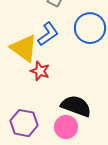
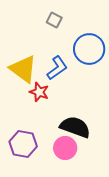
blue L-shape: (48, 34) -> (57, 68), moved

